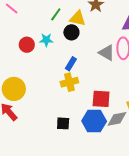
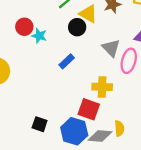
cyan star: (46, 40) -> (39, 36), moved
gray triangle: (107, 53) -> (111, 48), moved
yellow cross: (69, 82) -> (102, 87), moved

